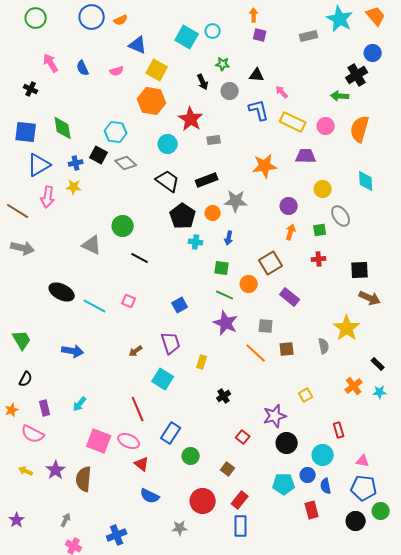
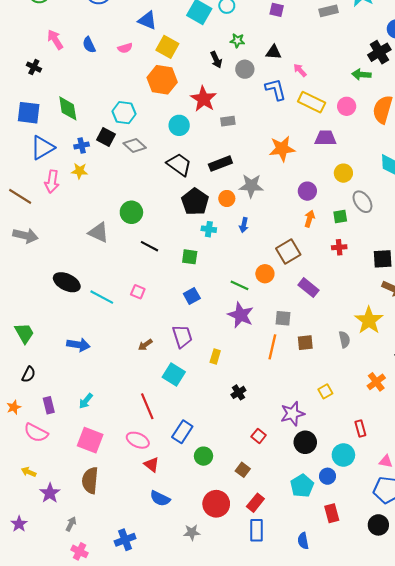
green square: (222, 268) -> (190, 257), moved
orange line: (256, 353) -> (272, 347), turned 60
pink square: (99, 441) -> (90, 440), moved
purple star: (56, 470) -> (50, 493), moved
cyan pentagon: (284, 484) -> (302, 486), turned -30
blue semicircle: (326, 486) -> (303, 541), moved

